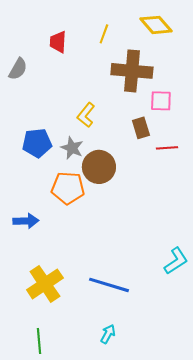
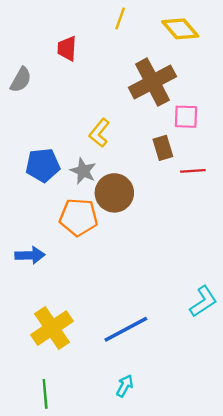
yellow line: (104, 34) -> (120, 18), moved
brown cross: (132, 71) -> (152, 82), turned -33
blue line: (109, 285) -> (126, 329), turned -45

